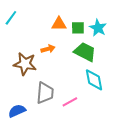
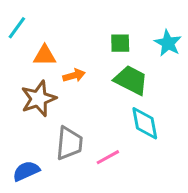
orange triangle: (59, 24) -> (45, 55), moved
cyan star: (98, 28) -> (168, 43), moved
brown star: (25, 64) -> (39, 99), turned -30

